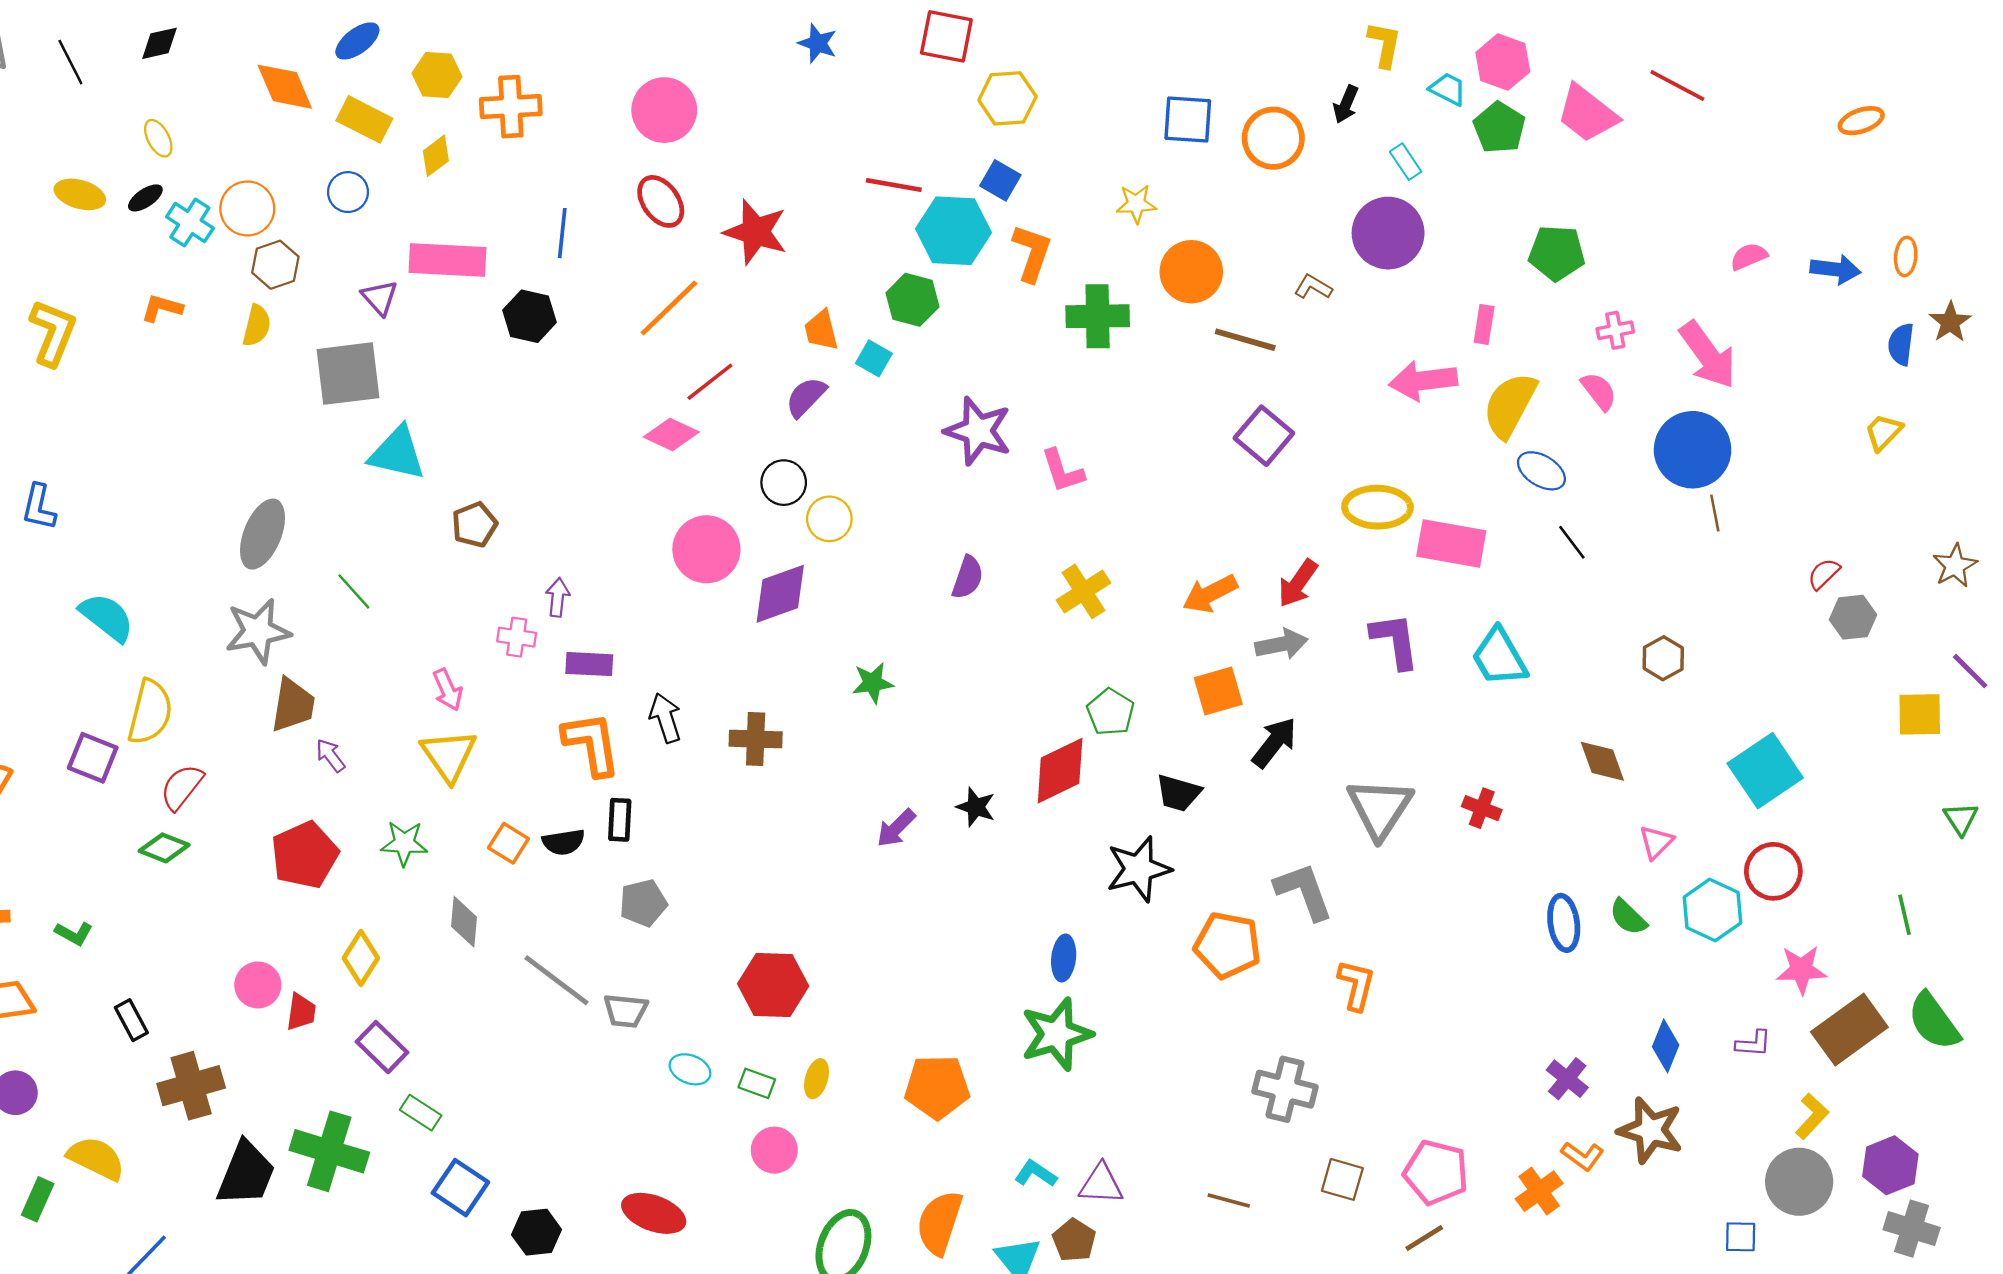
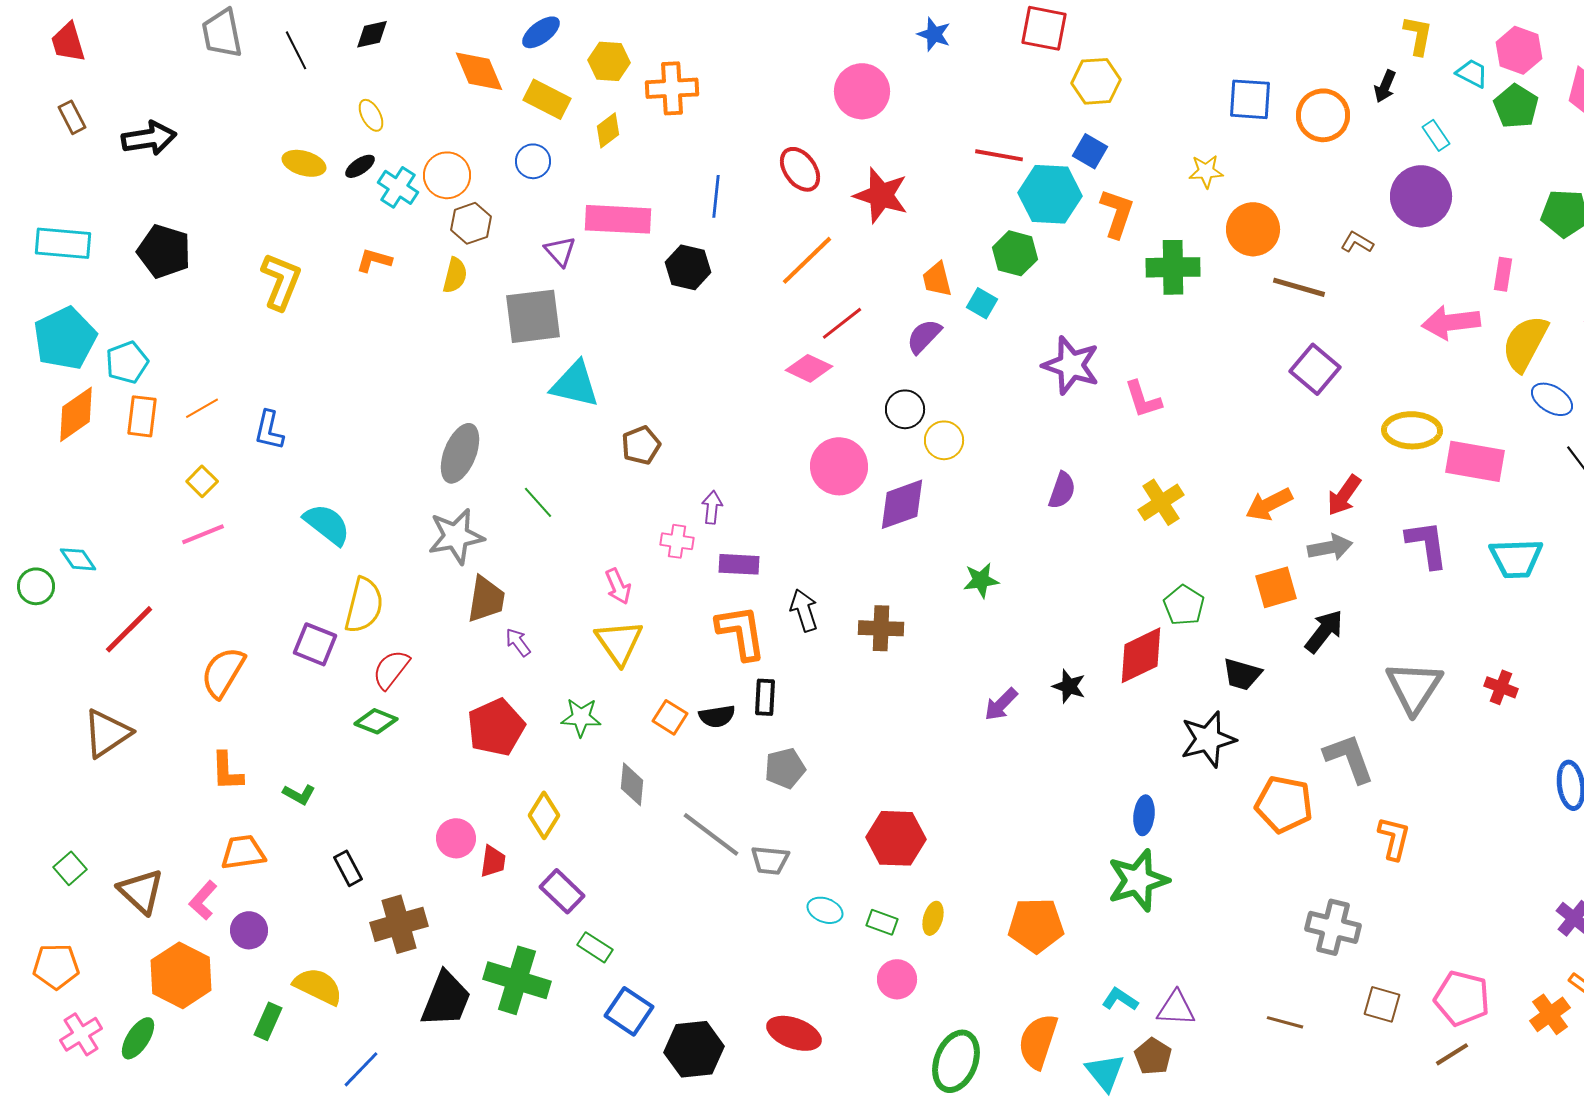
pink circle: (664, 110) -> (862, 91), moved
cyan trapezoid: (1499, 657) -> (1516, 558), turned -62
black hexagon: (537, 1232) -> (694, 1049), size x1.4

